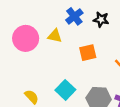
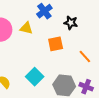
black star: (101, 20) -> (71, 23), moved

